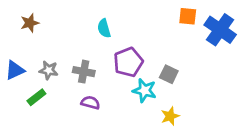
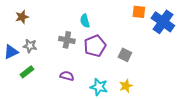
cyan semicircle: (104, 28) -> (85, 21), moved
gray star: (49, 70) -> (30, 46), moved
gray cross: (84, 72) -> (67, 40), moved
cyan star: (144, 90) -> (99, 87), moved

